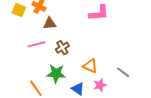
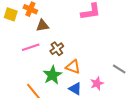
orange triangle: (90, 66) -> (73, 67), moved
green star: (56, 74) -> (52, 75), turned -30

